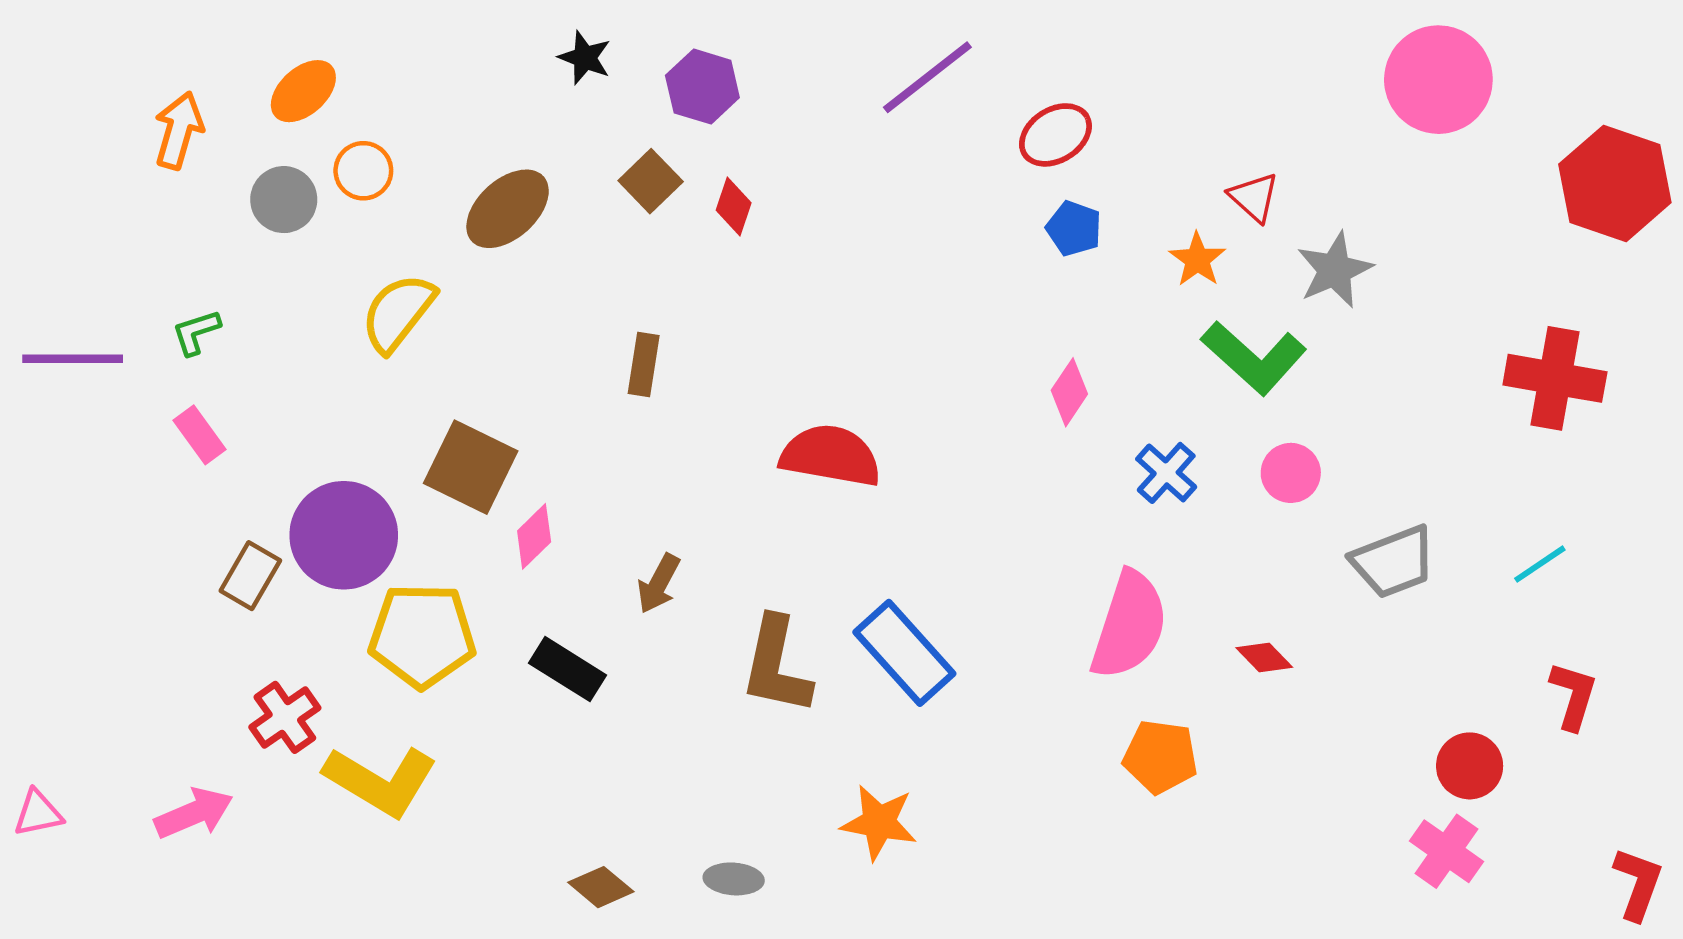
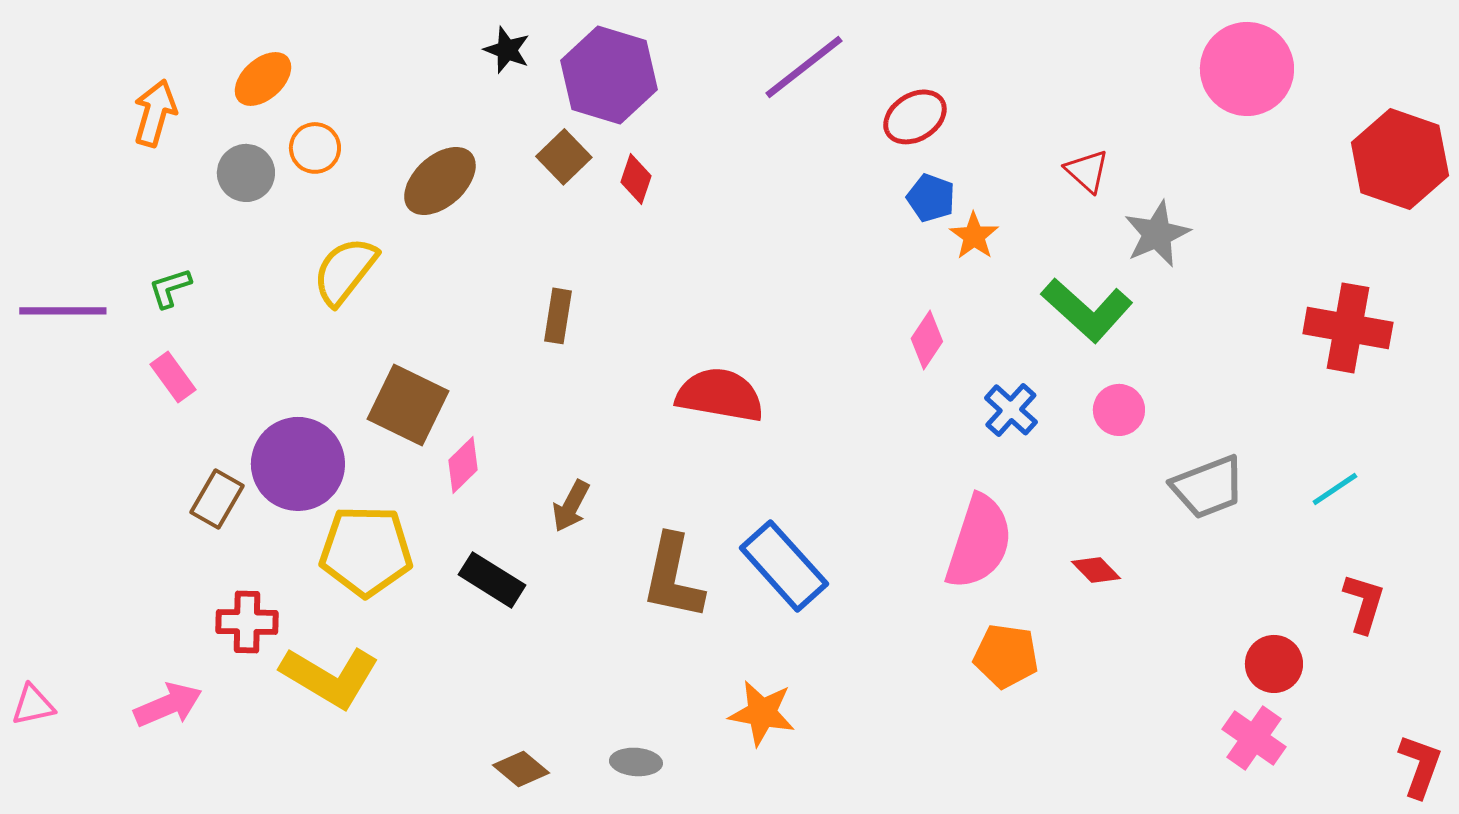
purple hexagon: (702, 87) -> (609, 75), size x1.5
orange star: (1197, 260) -> (974, 236), moved
red cross: (285, 717) -> (247, 622), turned 36

